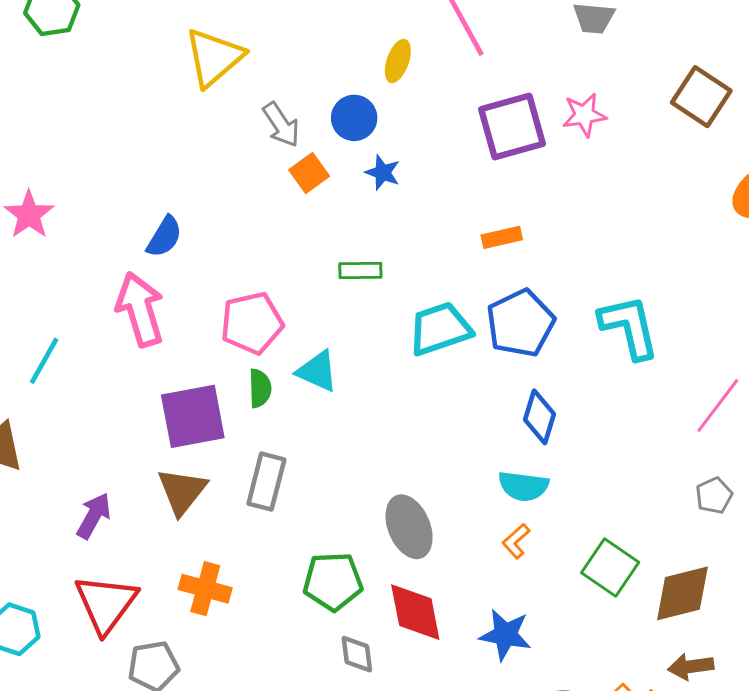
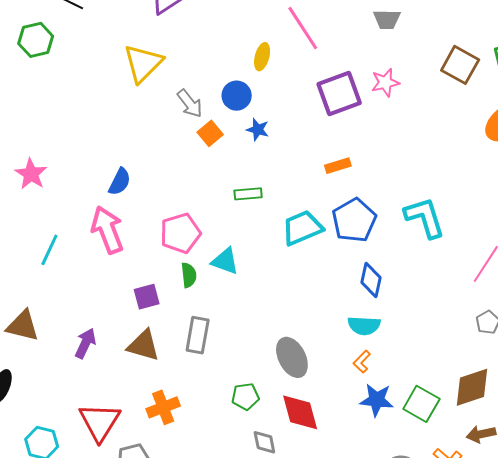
cyan line: (44, 361) -> (49, 250), moved
purple square: (193, 416) -> (147, 297), size x0.6
brown triangle: (182, 491) -> (143, 345), turned -48
purple arrow: (94, 516) -> (85, 343), moved
green square: (610, 567) -> (421, 404), moved
green pentagon: (333, 581) -> (245, 396), size x0.7
orange cross: (205, 589) -> (163, 407), turned -32
blue star: (505, 635) -> (377, 400), moved

